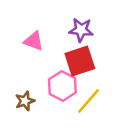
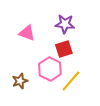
red square: (80, 61) -> (64, 49), size x0.7

